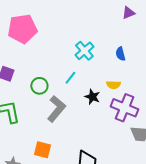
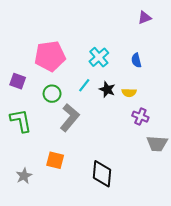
pink pentagon: (22, 29) -> (50, 56), moved
black star: (92, 97) -> (107, 89), moved
purple cross: (124, 108) -> (140, 117), size x0.6

